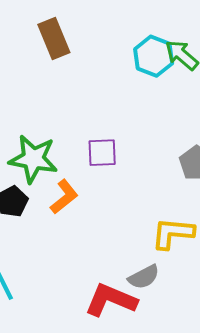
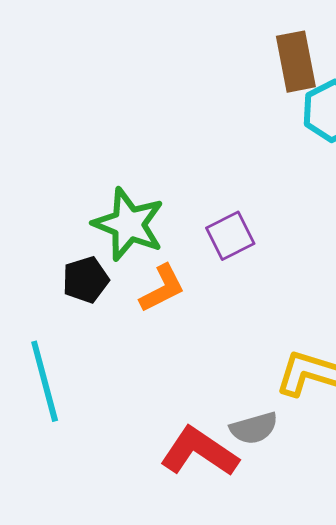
brown rectangle: (54, 39) -> (296, 62), moved
purple square: (102, 153) -> (230, 236), turned -36

